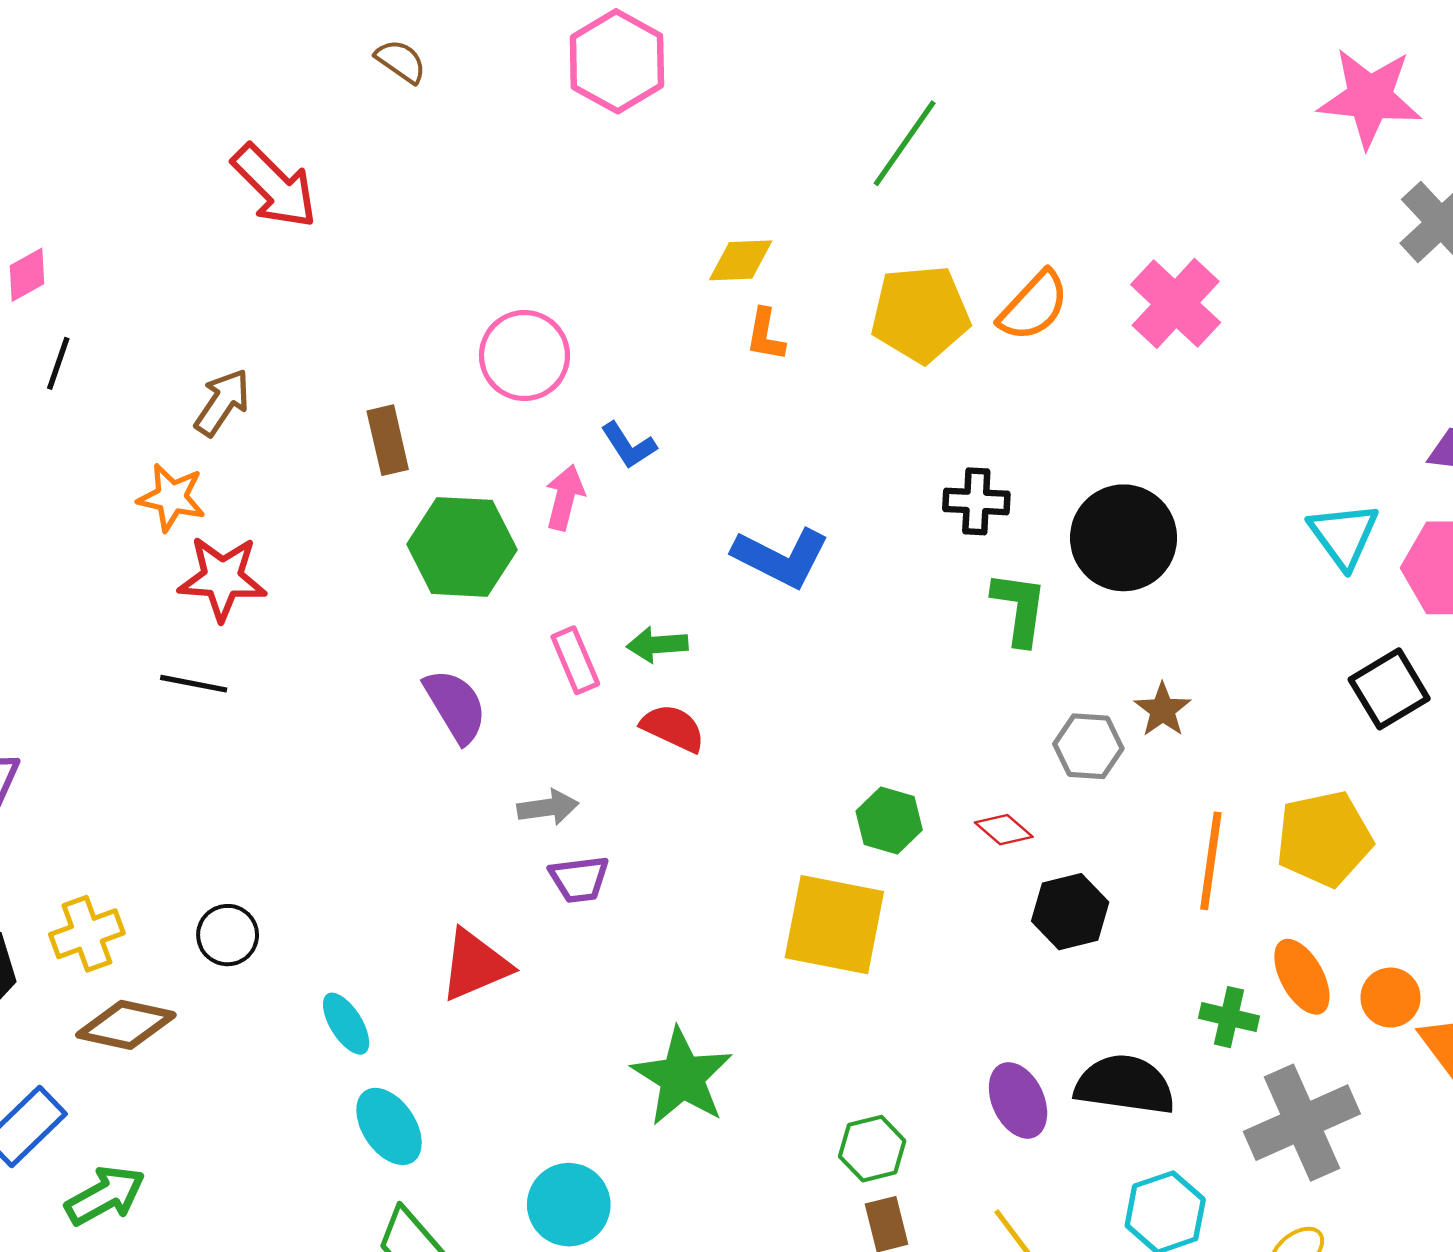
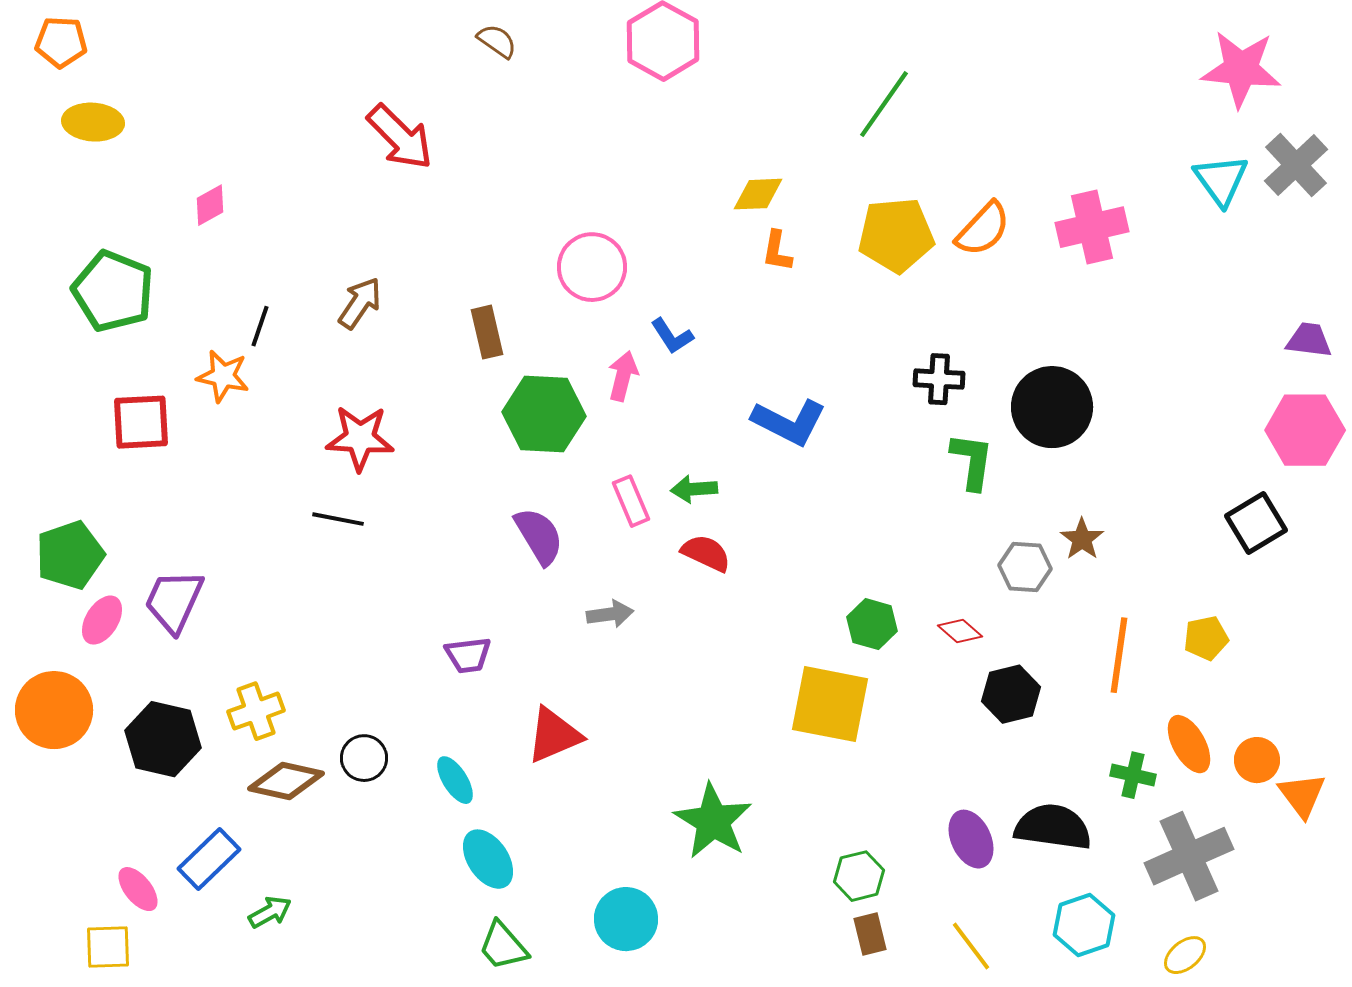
pink cross: (1176, 303) -> (1092, 227), turned 34
black line: (58, 363) -> (260, 326), moved
orange star: (172, 497) -> (223, 376), moved
cyan triangle: (1344, 535) -> (1221, 180), moved
yellow pentagon: (1324, 839) -> (1206, 638), size x0.6
purple trapezoid: (579, 879) -> (468, 655), moved
black circle: (228, 935) -> (364, 758), moved
green arrow: (105, 1196) -> (270, 912), size x0.7

